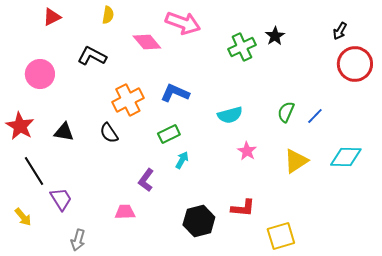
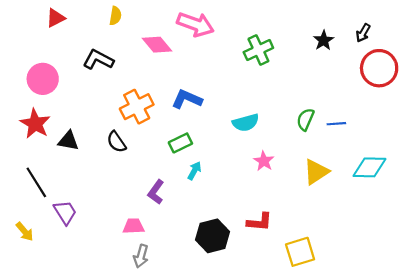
black star: (275, 36) -> (324, 40), moved
blue line: (315, 116) -> (336, 124), turned 42
red star: (20, 126) -> (35, 124), moved
gray arrow: (78, 240) -> (141, 256), moved

